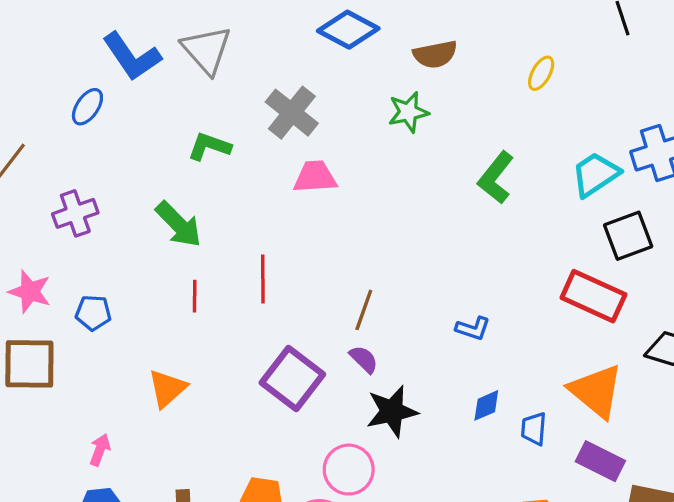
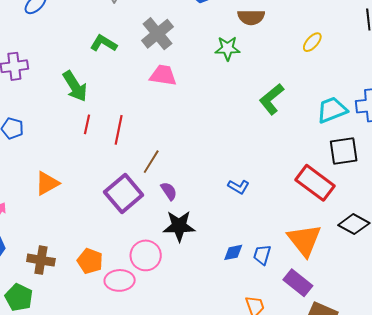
red line: (195, 296) -> (87, 124), moved
brown line: (364, 310) -> (151, 162), moved
blue diamond: (486, 405) -> (233, 252), moved

